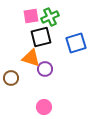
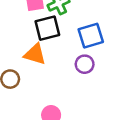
purple circle: (45, 69) -> (85, 64), moved

